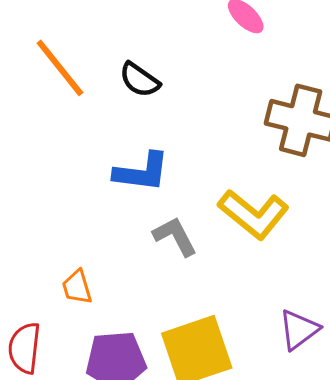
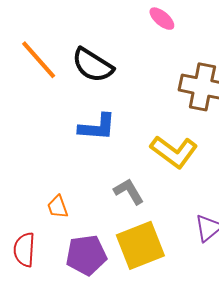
black semicircle: (140, 80) -> (93, 65), size x1.5
gray L-shape: (175, 236) -> (129, 191), moved

